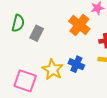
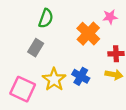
green semicircle: (18, 23) -> (46, 18), moved
gray rectangle: (37, 33) -> (36, 48), moved

